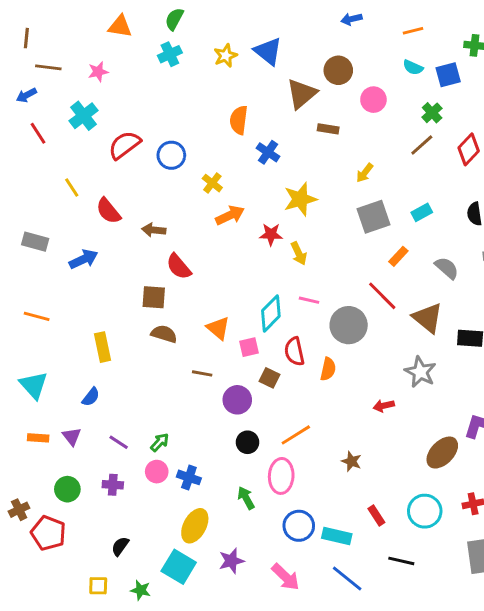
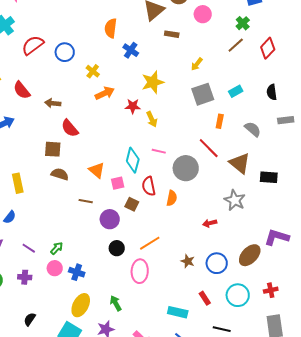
orange rectangle: (398, 256) -> (220, 121), turned -32
cyan diamond: (271, 313) -> (133, 160), turned -30
green arrow: (246, 498) -> (116, 303), moved
blue circle: (299, 526) -> (217, 263), moved

